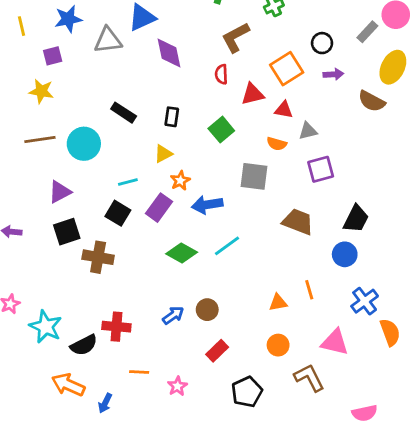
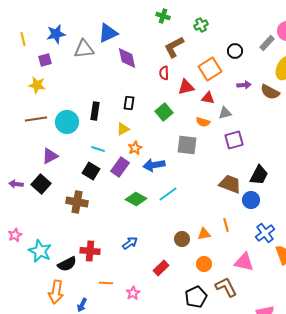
purple arrow: (333, 74) -> (244, 85), moved
black rectangle: (124, 113) -> (95, 111), moved, turned 66
cyan line: (128, 182) -> (98, 149), turned 32
brown trapezoid: (298, 222) -> (230, 184), moved
black square: (67, 232) -> (41, 184), moved, turned -30
brown circle: (207, 310) -> (182, 239), moved
orange arrow: (68, 385) -> (56, 292), turned -105
black pentagon: (247, 392) -> (196, 297), moved

